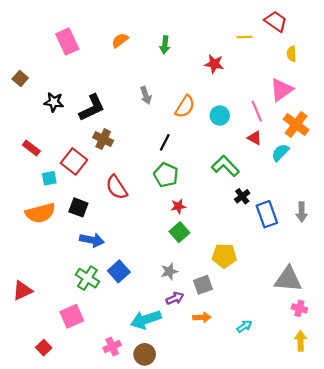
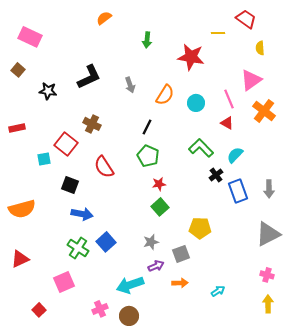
orange semicircle: (120, 40) -> (104, 18), moved
pink rectangle: (67, 41) -> (30, 37), moved, turned -40
red star: (214, 64) -> (191, 57), size x1.5
black L-shape: (92, 108) -> (89, 77), moved
red rectangle: (31, 148) -> (17, 128), moved, turned -49
cyan semicircle: (280, 153) -> (235, 155), moved
orange semicircle: (40, 213) -> (22, 209), moved
gray triangle: (288, 279) -> (268, 234), moved, turned -32

